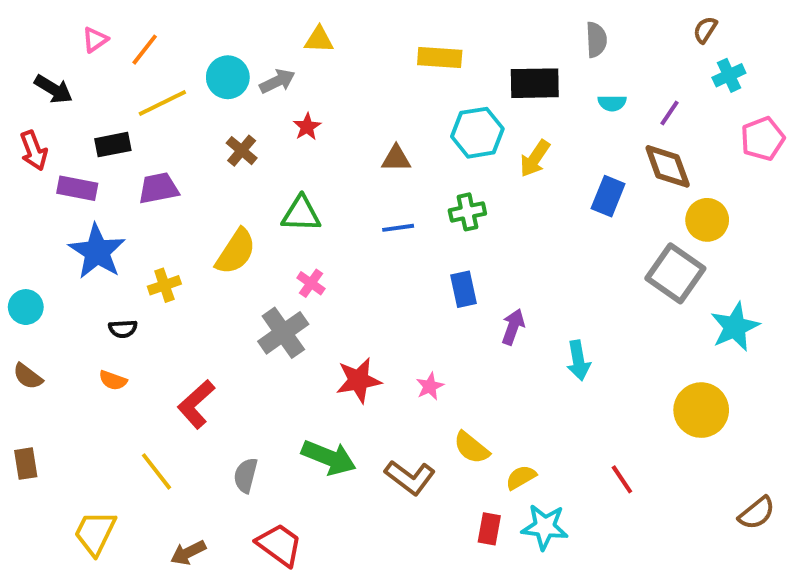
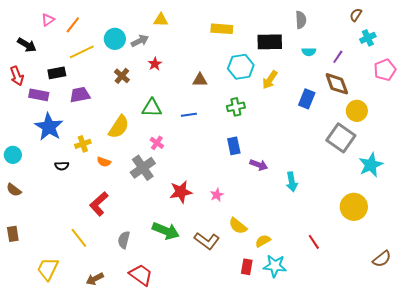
blue line: (398, 228) -> (189, 115), moved
purple arrow: (513, 327) -> (259, 165), turned 90
orange semicircle: (113, 380) -> (104, 162), moved

